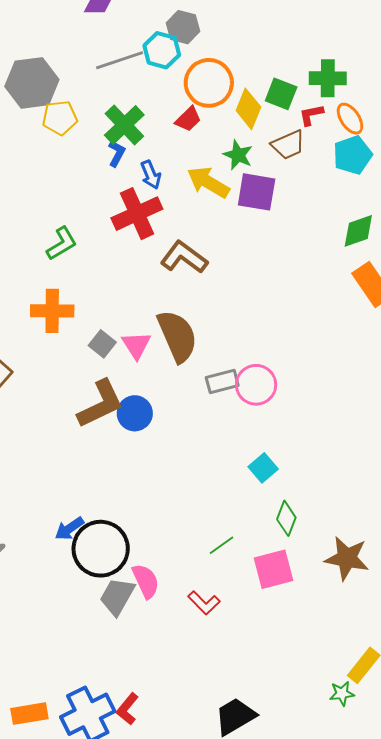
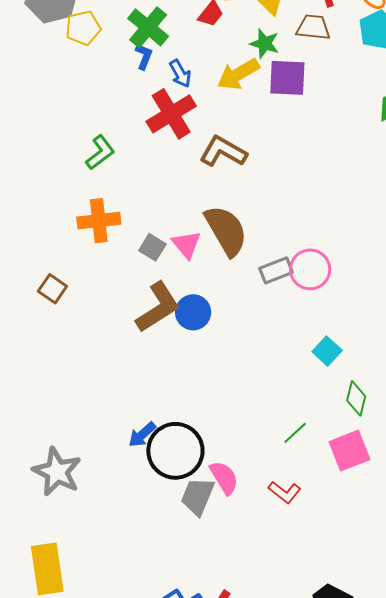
brown trapezoid: (288, 145) -> (313, 27), turned -144
yellow arrow: (208, 182) -> (238, 74), turned -54

